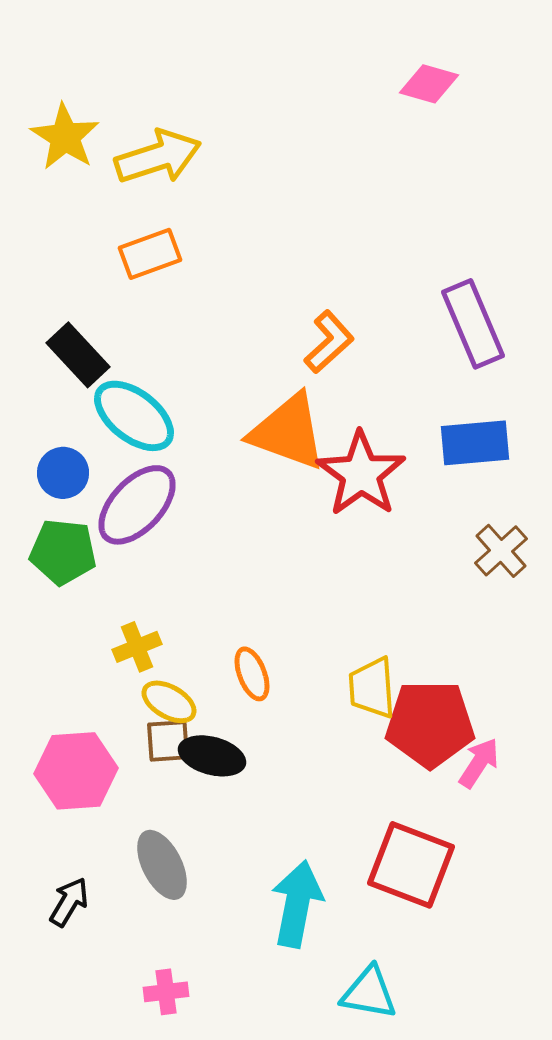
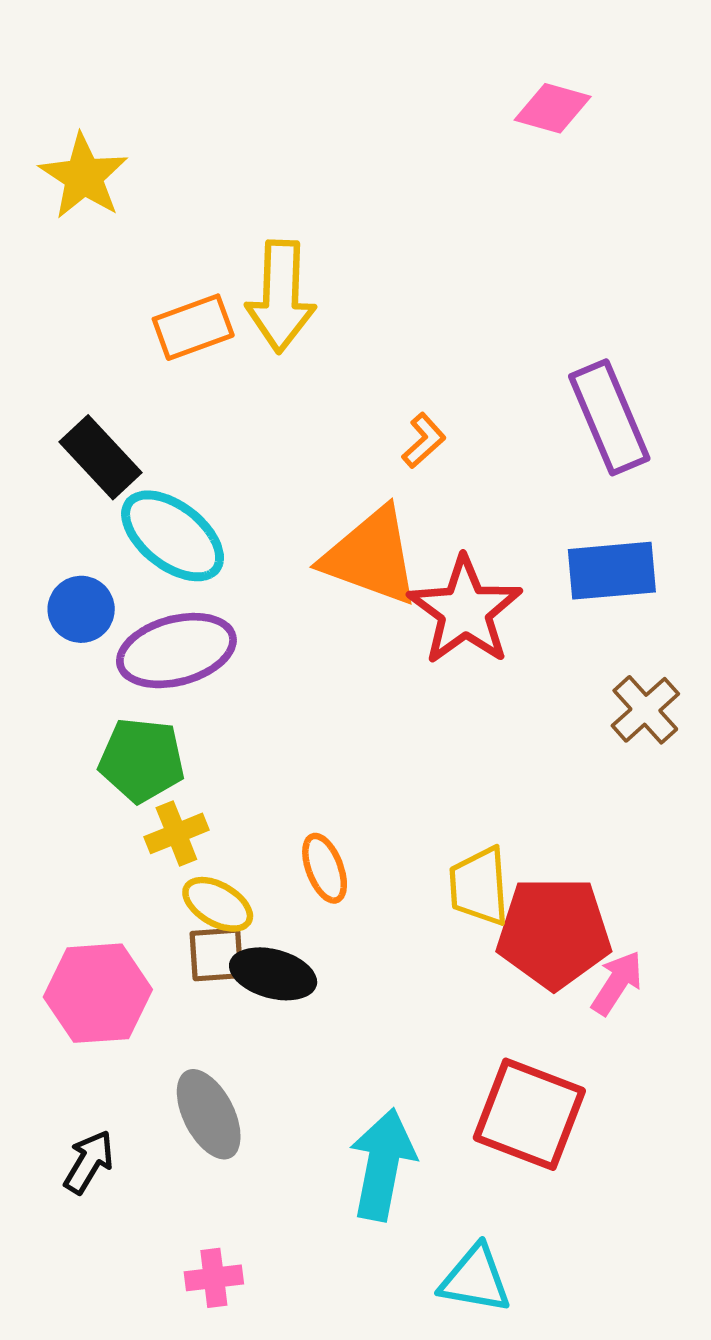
yellow arrow: (158, 157) -> (281, 296), moved, turned 110
orange L-shape: (329, 342) -> (424, 441), size x0.7
purple ellipse: (137, 505) -> (176, 651), turned 32
green pentagon: (63, 552) -> (142, 760), moved

